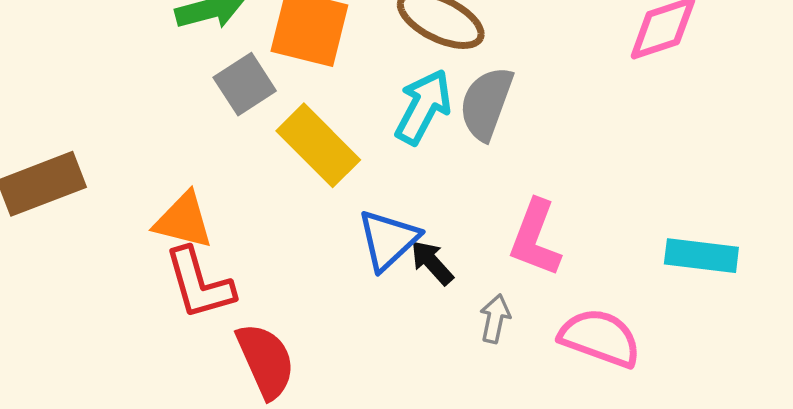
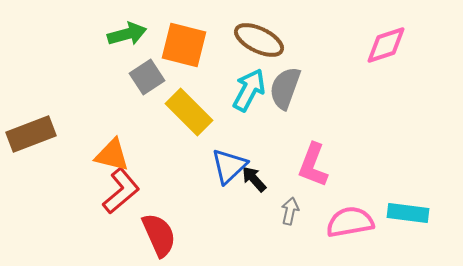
cyan rectangle: (701, 256) -> (408, 213), moved
red L-shape: (199, 284) -> (121, 191), turned -114
pink semicircle: (600, 338) -> (350, 222), turned -30

